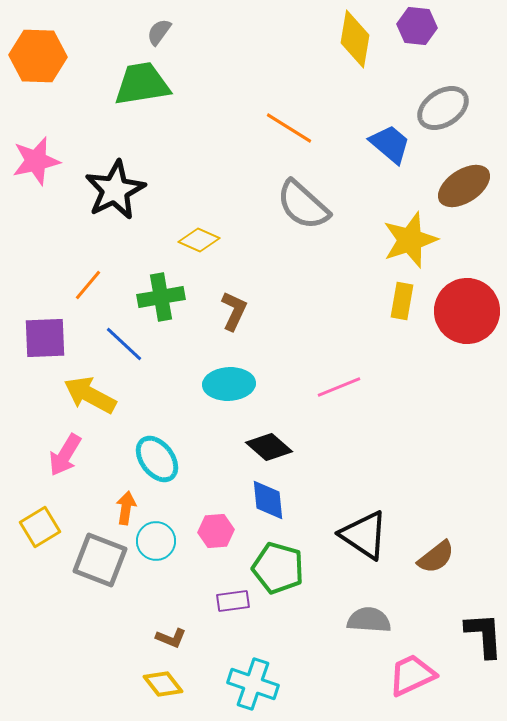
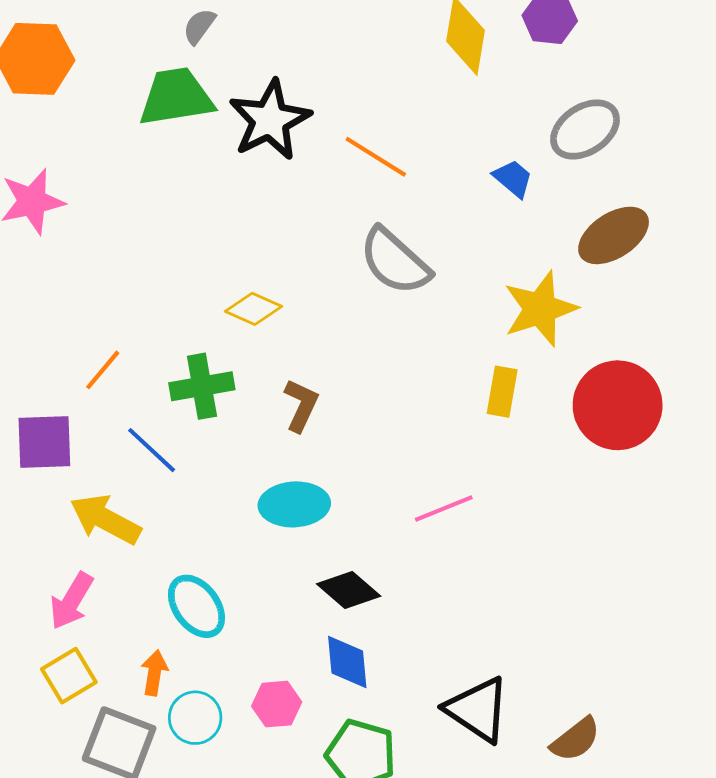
blue trapezoid: (390, 144) -> (513, 178), size x0.7
black star: (115, 190) -> (270, 120), moved
yellow rectangle: (402, 301) -> (502, 392), moved
yellow square: (40, 527) -> (69, 676), moved

